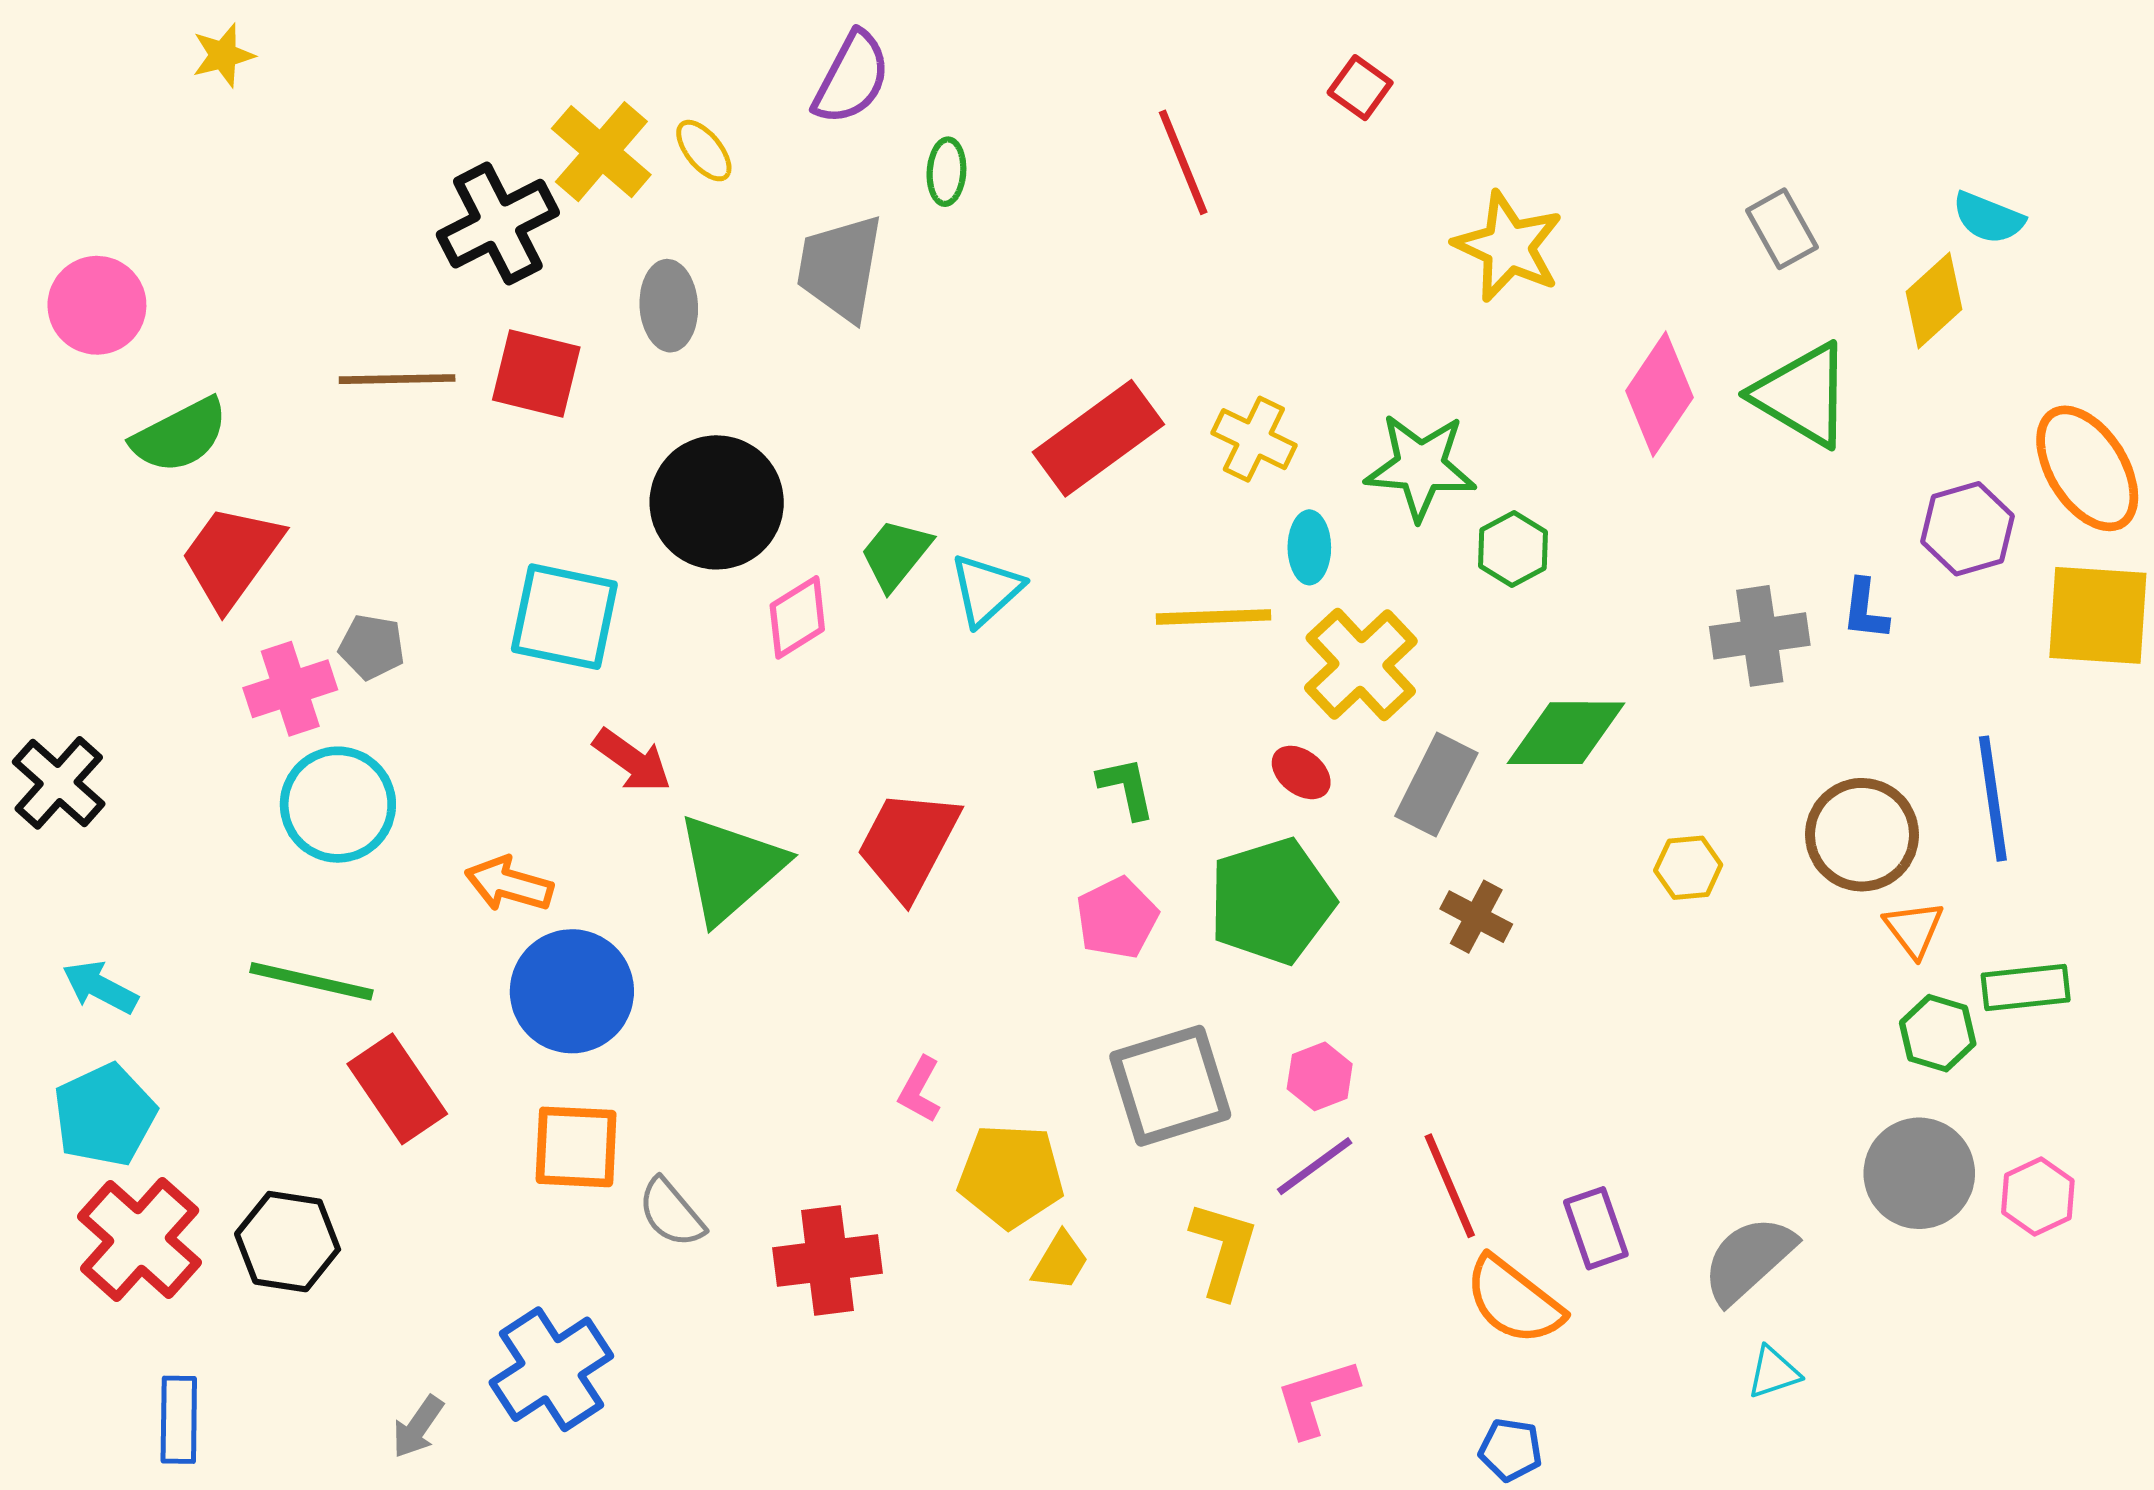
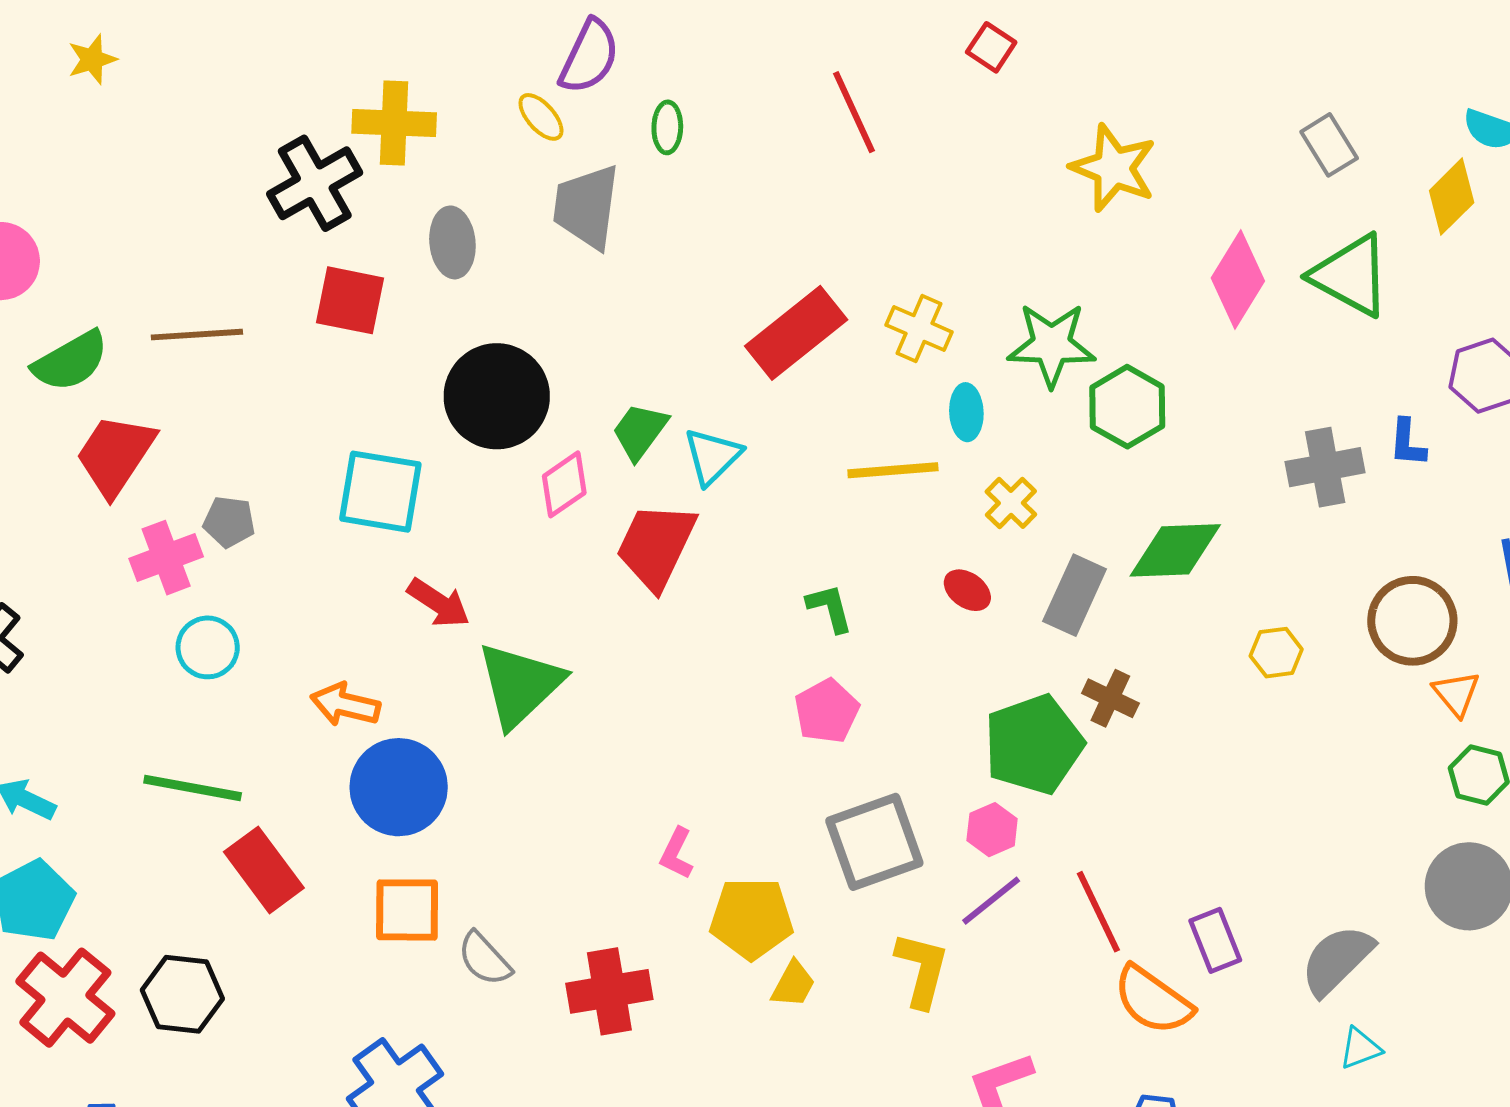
yellow ellipse: (704, 151) -> (541, 117), moved
yellow cross: (601, 152) -> (394, 123), turned -36
brown line: (397, 379) -> (197, 335), moved
green hexagon: (1513, 549) -> (1127, 407), size x1.4
yellow cross: (1361, 665) -> (1011, 503), size x0.6
cyan circle: (338, 805) -> (208, 647), size x0.7
red trapezoid: (908, 844) -> (656, 546), moved
green pentagon: (1272, 901) -> (1034, 744), moved

